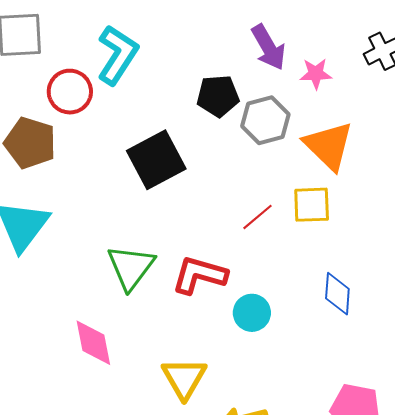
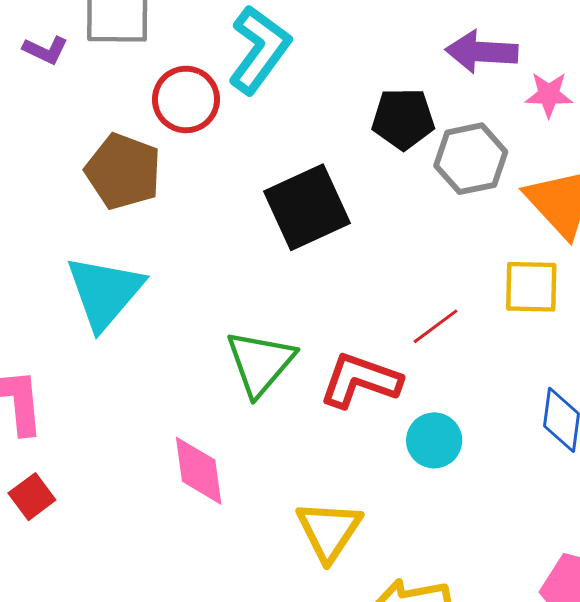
purple arrow: (268, 47) -> (482, 52), turned 120
red line: (258, 217) -> (436, 326), moved

